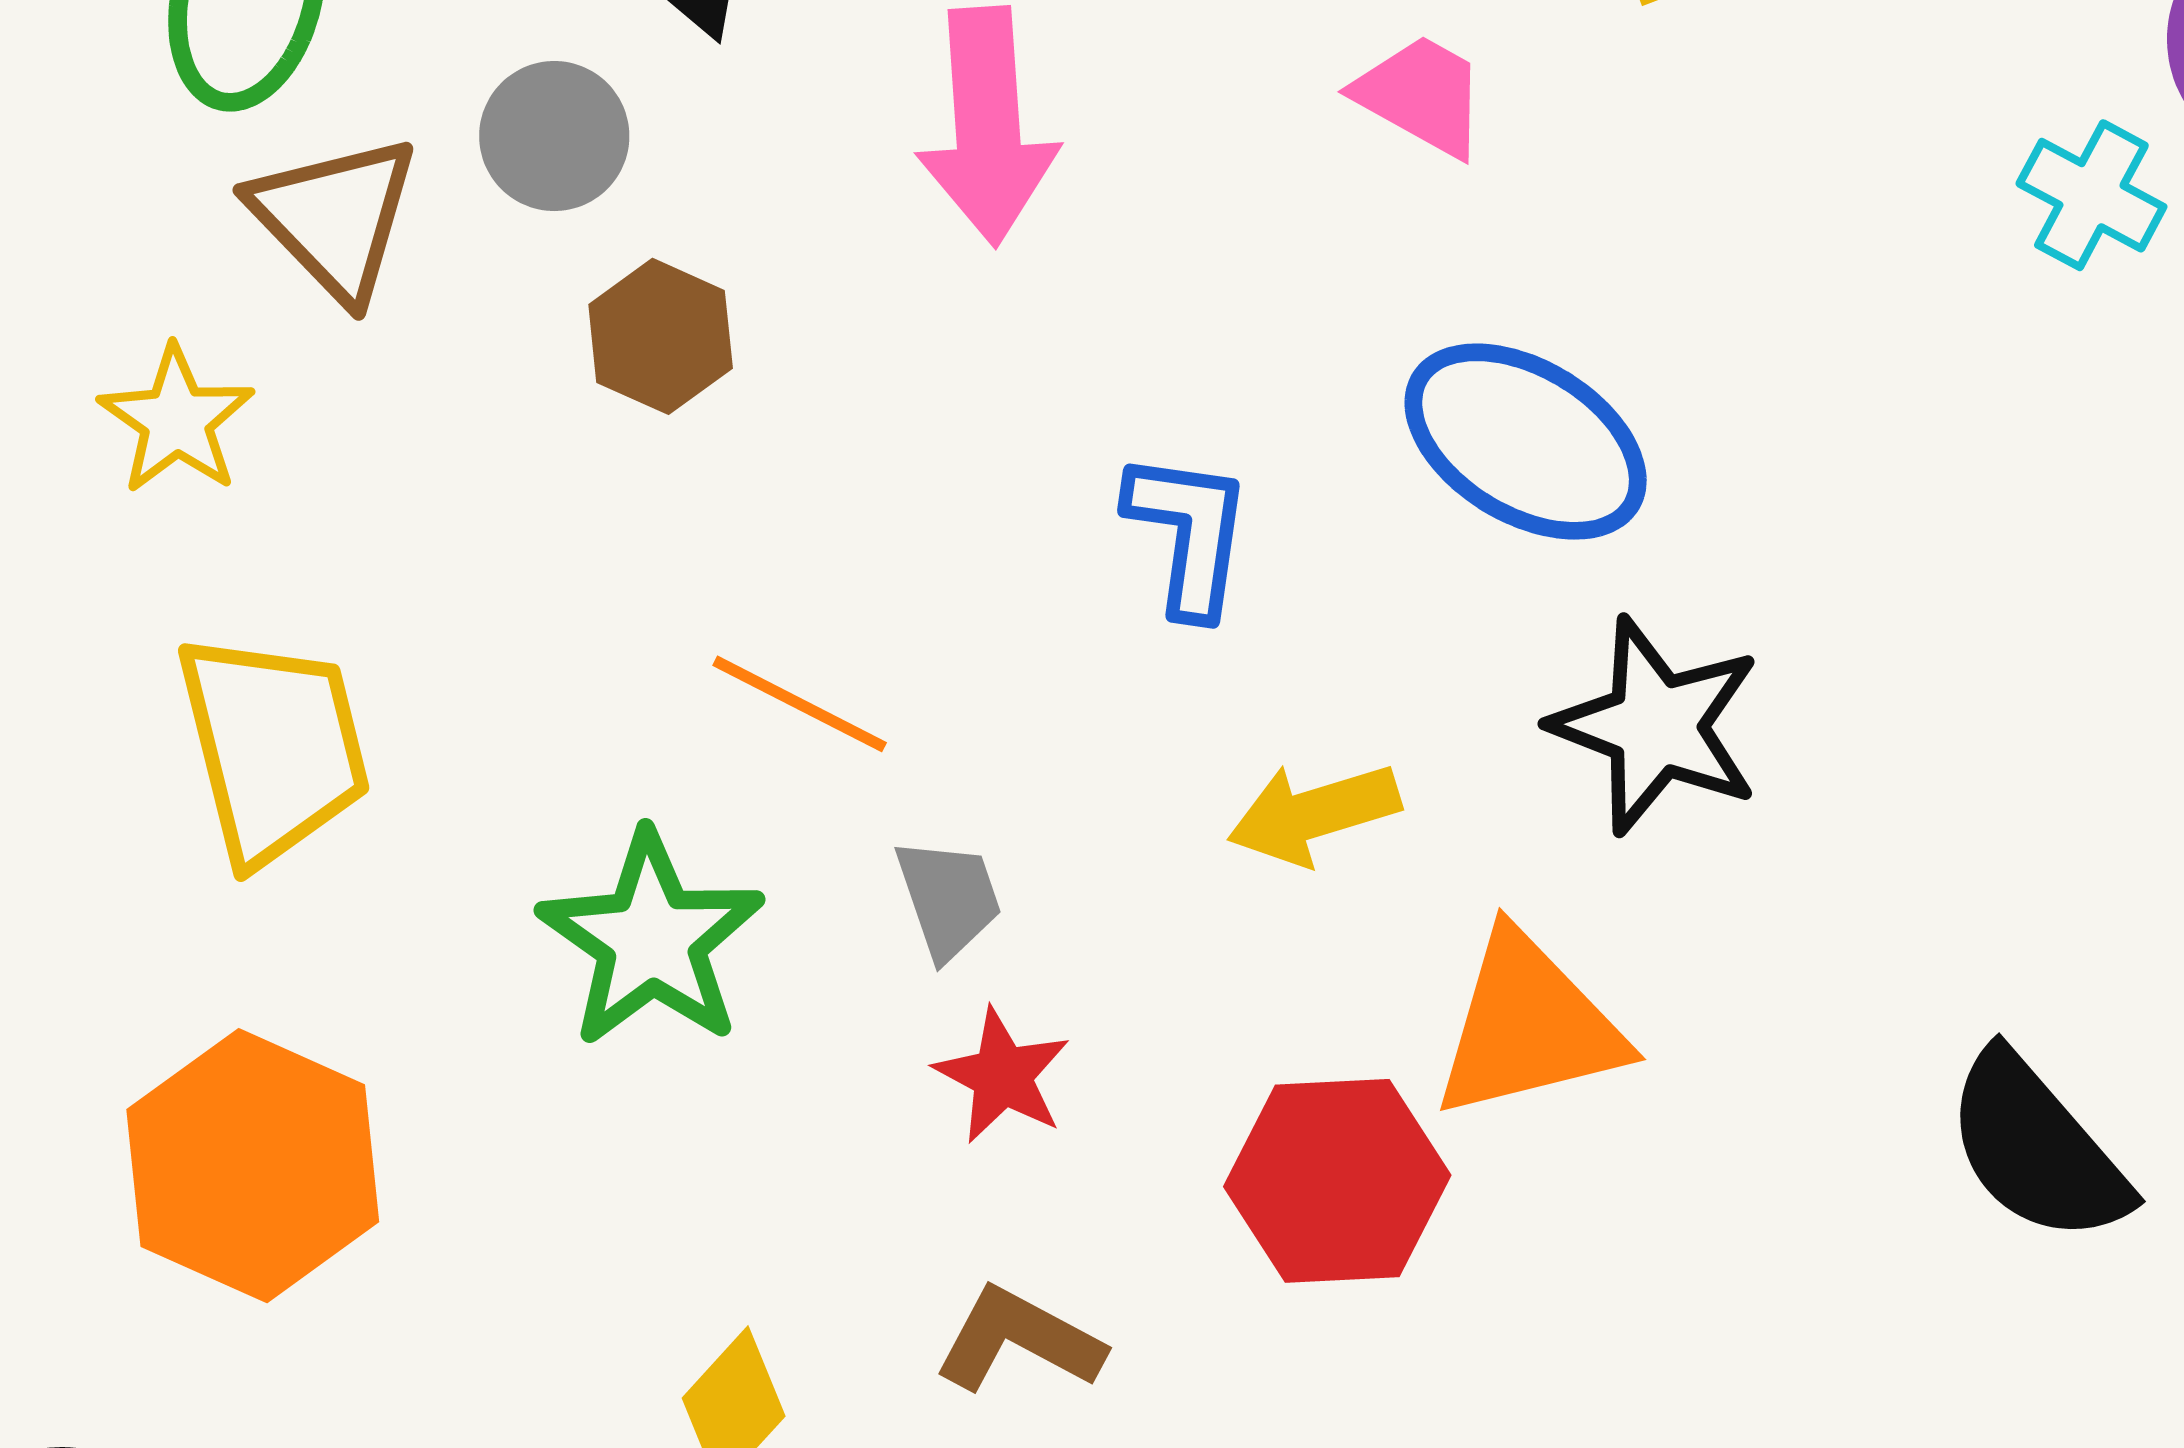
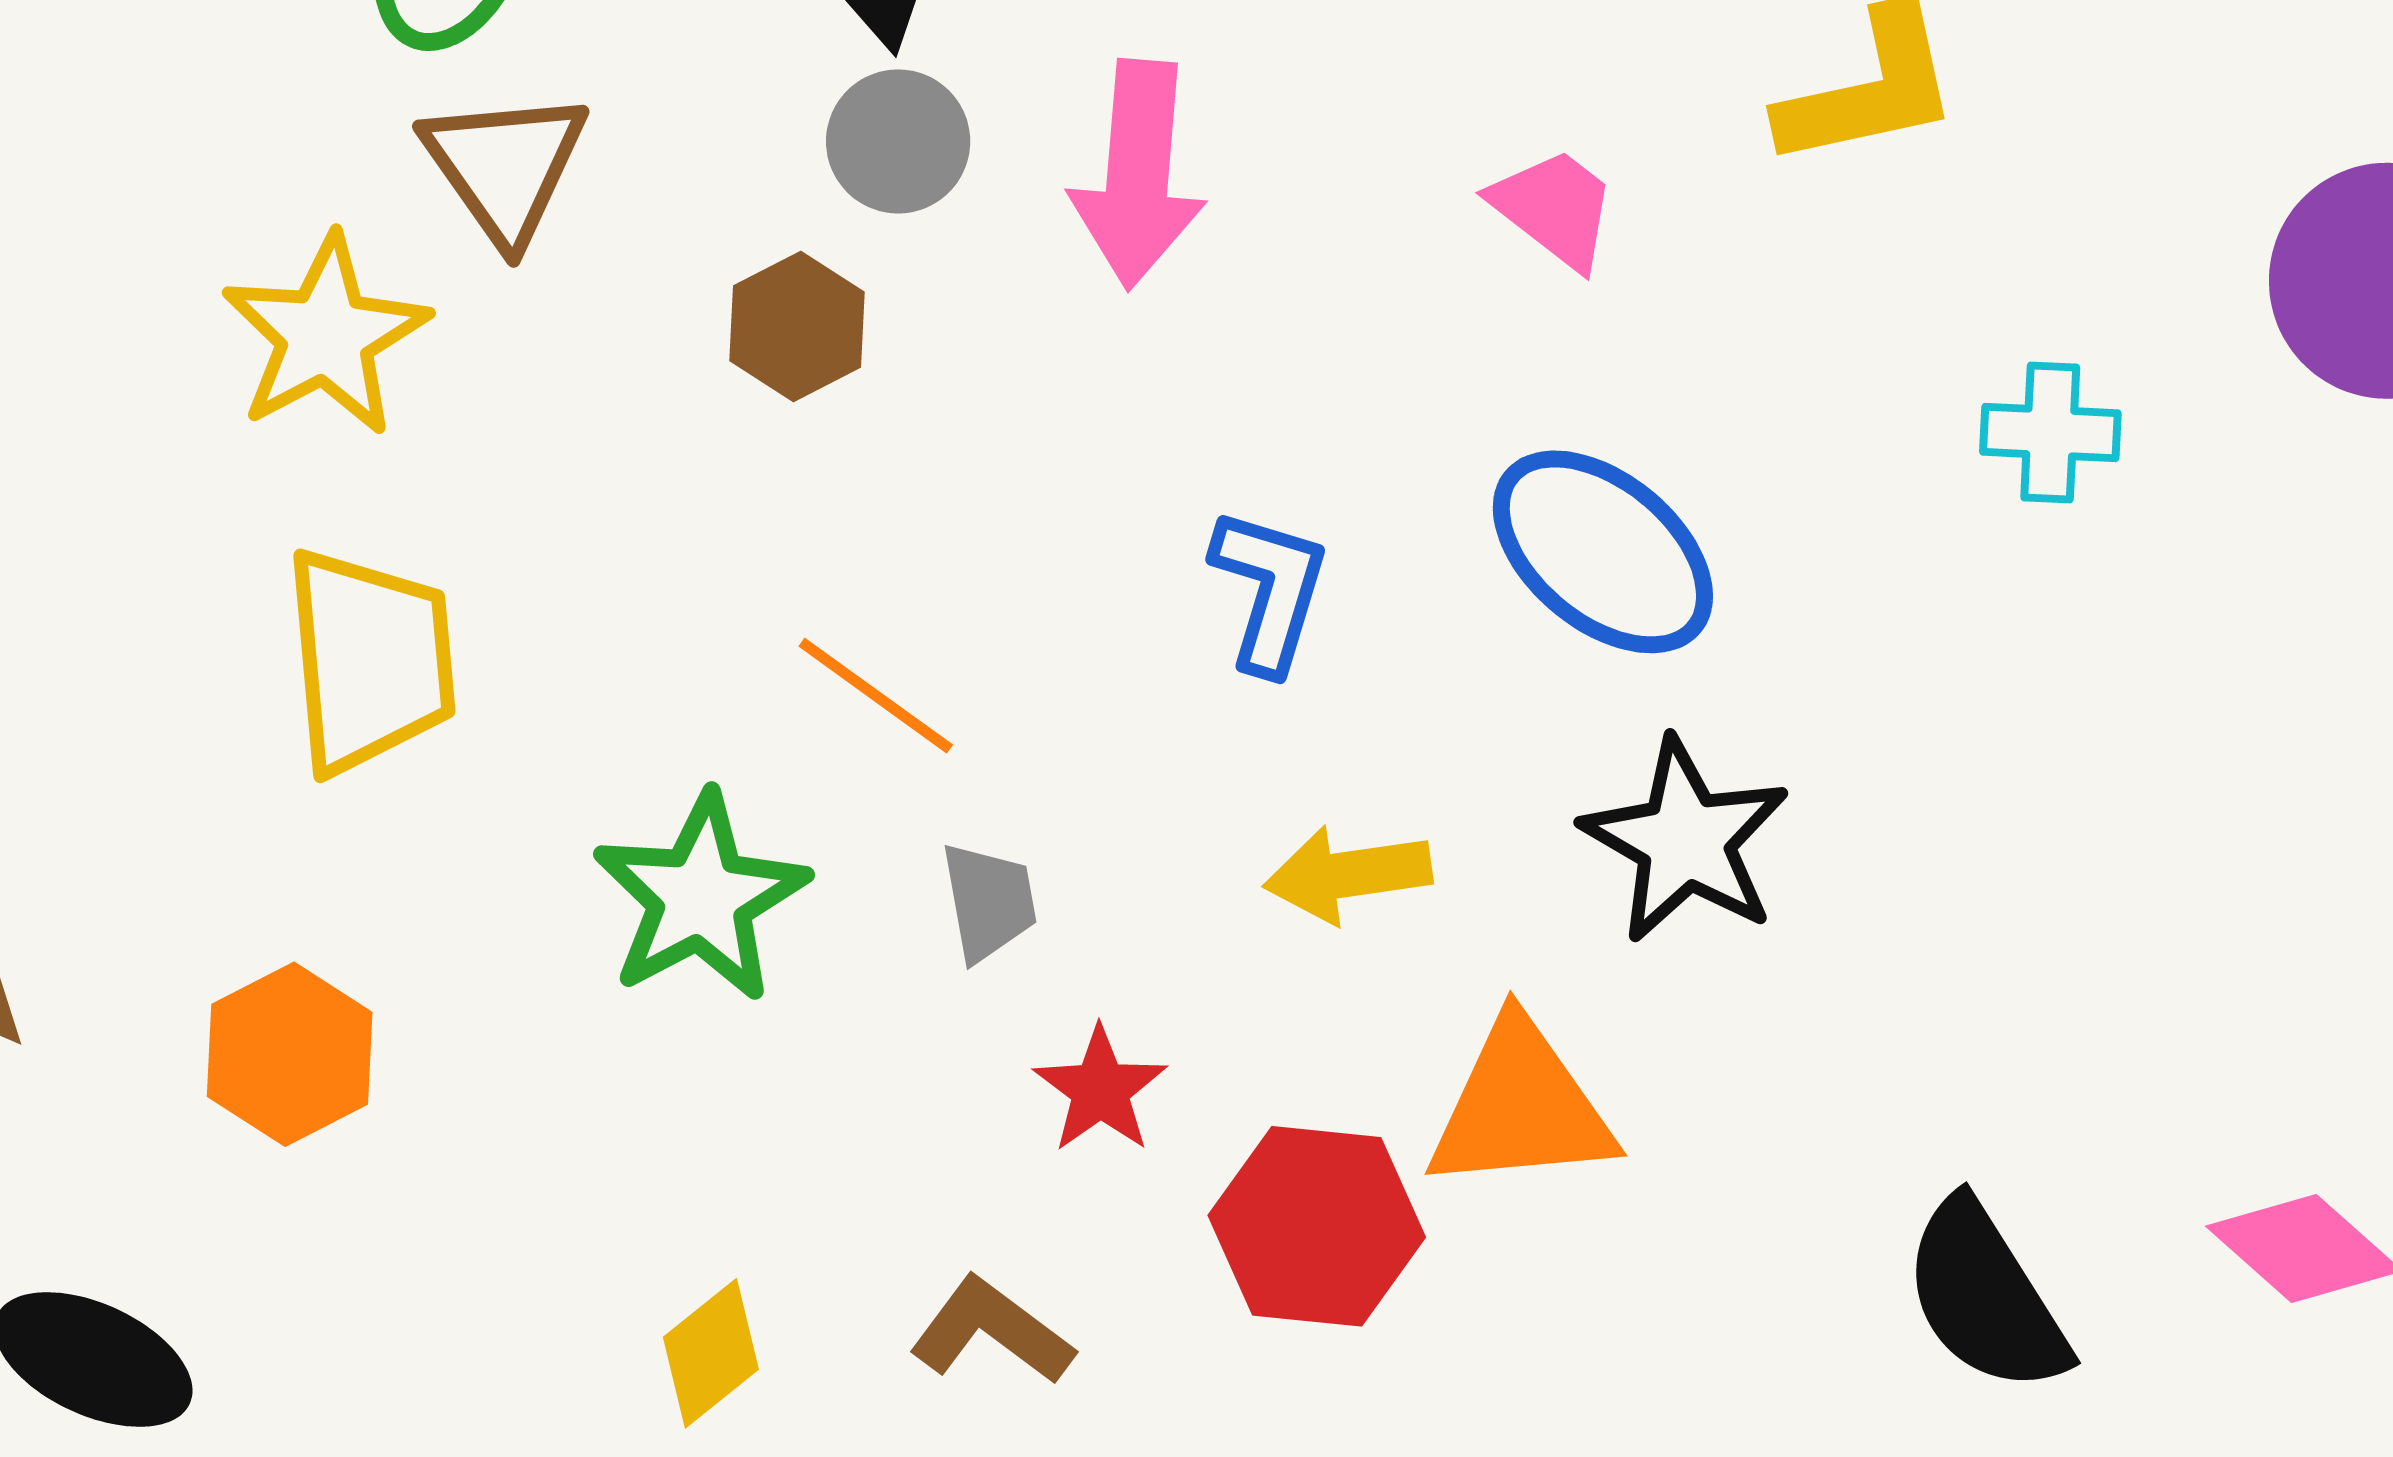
gray circle: (554, 136) -> (898, 141), moved
cyan cross: (2091, 195) -> (2050, 432), moved, turned -34
yellow star: (176, 420) -> (325, 336), size x1.4
red star: (1002, 1076) -> (1100, 1090), moved
orange hexagon: (253, 1166) -> (290, 1054), size x0.7

